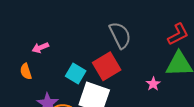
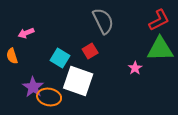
red square: (107, 66) -> (90, 51), size x0.6

